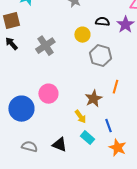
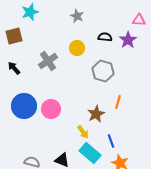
yellow circle: (82, 35) -> (77, 48), moved
black arrow: (11, 44) -> (14, 68), moved
blue circle: (21, 109) -> (24, 106), moved
cyan rectangle: (87, 138) -> (90, 153), size x1.5

